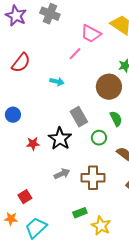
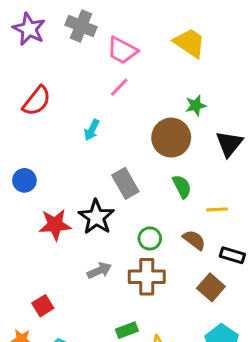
pink trapezoid: (91, 34) -> (122, 50), moved
cyan arrow: (57, 82) -> (92, 130), turned 104
green circle: (99, 138) -> (150, 238), moved
red star: (33, 144) -> (55, 225), size x1.5

